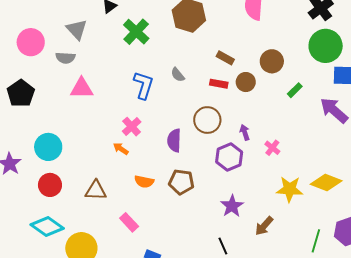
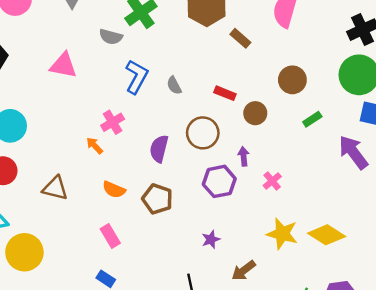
gray semicircle: (65, 58) -> (111, 37), moved
brown rectangle: (225, 58) -> (240, 38), moved
gray semicircle: (178, 75) -> (174, 85), moved
brown circle: (246, 82) -> (255, 113), moved
purple star: (232, 206) -> (211, 239), size x0.7
pink rectangle: (129, 222) -> (110, 236), moved

